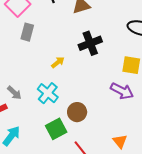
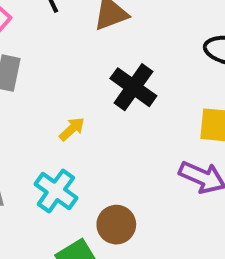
black cross: (90, 43) -> (133, 87), turned -30

